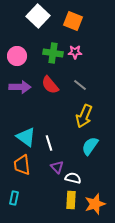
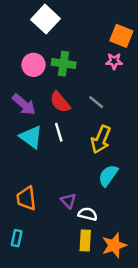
orange square: (73, 21) -> (121, 36), moved
pink star: (75, 52) -> (114, 61), moved
pink circle: (17, 56) -> (33, 65), moved
purple arrow: (20, 87) -> (24, 105), turned 40
cyan triangle: (26, 137) -> (31, 137), moved
white line: (49, 143) -> (59, 132), moved

